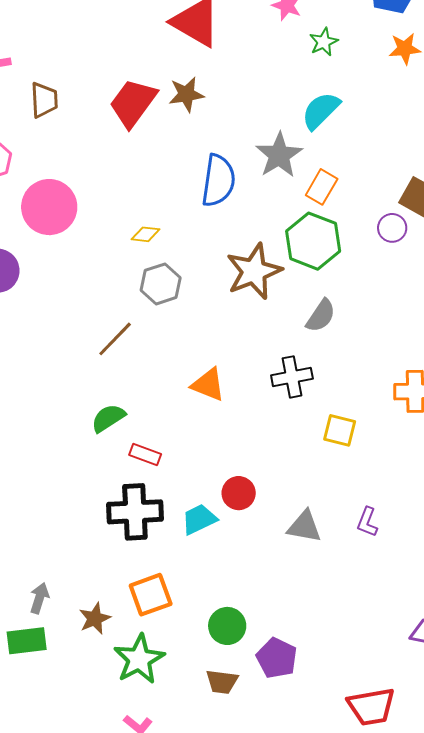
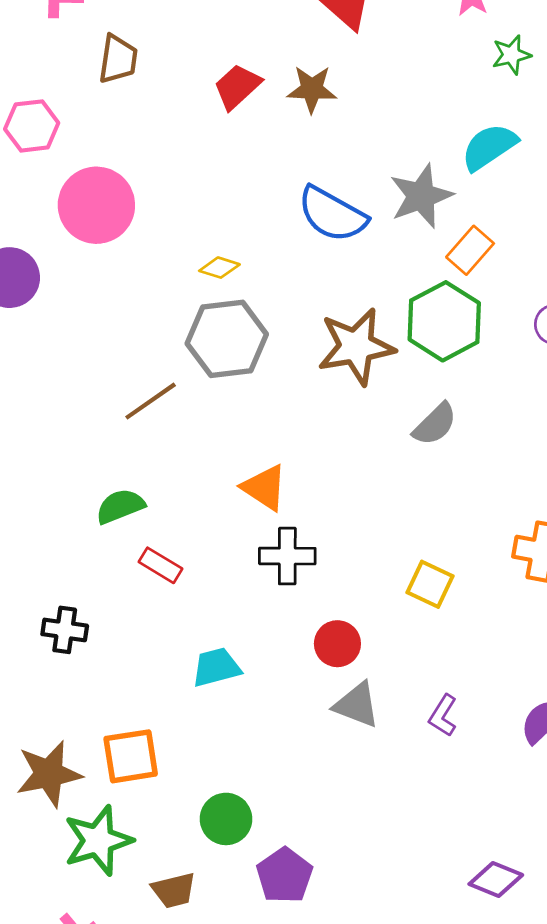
red trapezoid: (133, 103) -> (237, 87), size x0.7
blue semicircle: (218, 181) -> (332, 214), turned 100
gray hexagon: (161, 284) -> (227, 339), size x1.4
black cross: (292, 377) -> (287, 556), moved
red circle: (239, 493) -> (337, 644), moved
black cross: (135, 512) -> (65, 630), moved, size x0.6
brown star: (95, 619) -> (49, 774), size x1.5
brown trapezoid: (222, 682) -> (174, 890), moved, turned -32

